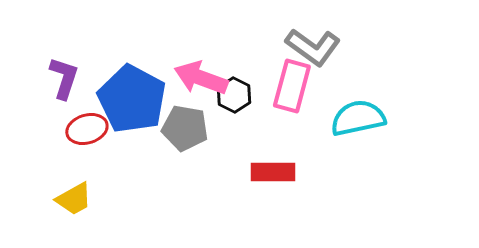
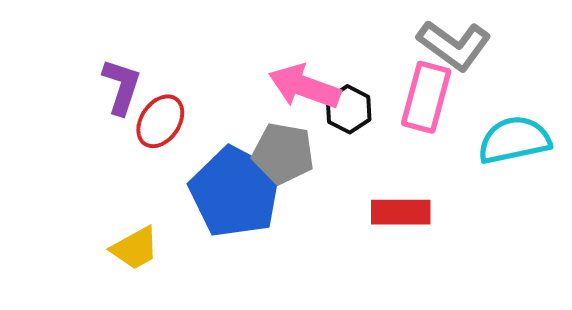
blue pentagon: (132, 99) -> (235, 192), moved
red ellipse: (87, 129) -> (160, 121), moved, turned -39

